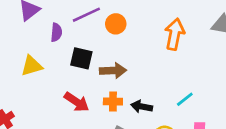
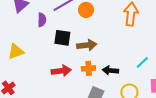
yellow triangle: (32, 66) -> (16, 51), moved
red arrow: (77, 102) -> (61, 71), turned -36

